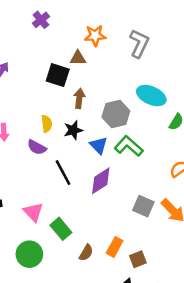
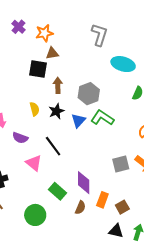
orange star: (95, 36) -> (44, 33), moved
cyan ellipse: (151, 96) -> (123, 64), moved
blue triangle: (99, 145) -> (78, 121), turned 35
purple semicircle: (37, 147) -> (20, 138), moved
purple diamond: (101, 181) -> (84, 183), moved, turned -50
gray square: (143, 206) -> (121, 164), turned -30
pink triangle: (33, 212) -> (34, 163), moved

